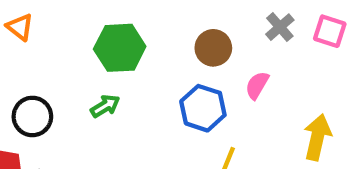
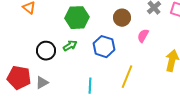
blue hexagon: (203, 108) -> (104, 47), moved
black circle: (32, 116) -> (46, 51), moved

